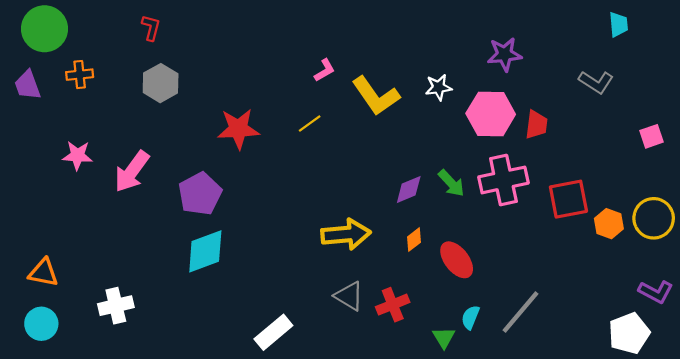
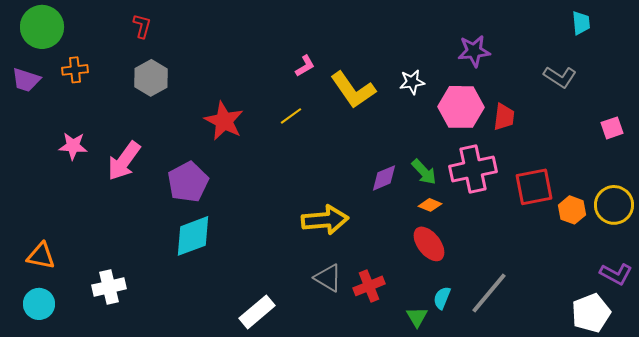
purple trapezoid: (27, 85) -> (26, 80), turned -52
red star: (238, 129) -> (224, 121), turned 30
orange diamond: (414, 240) -> (430, 205), moved, turned 60

